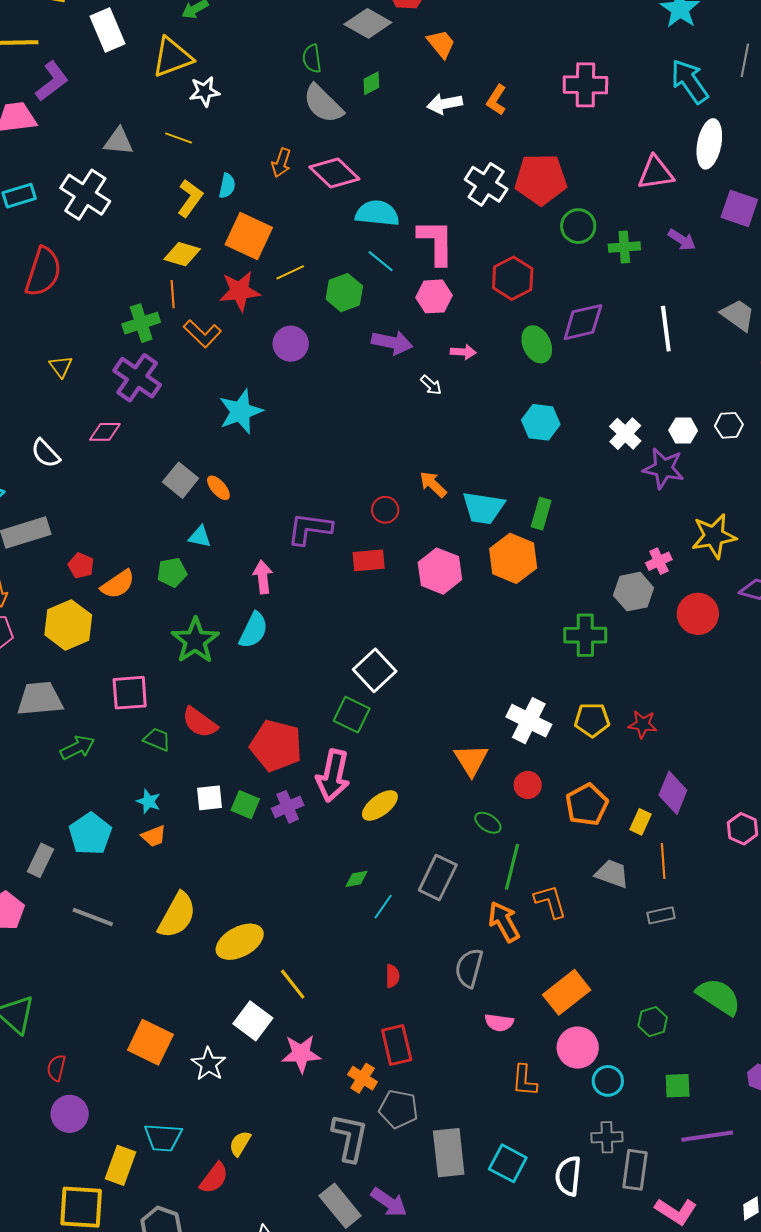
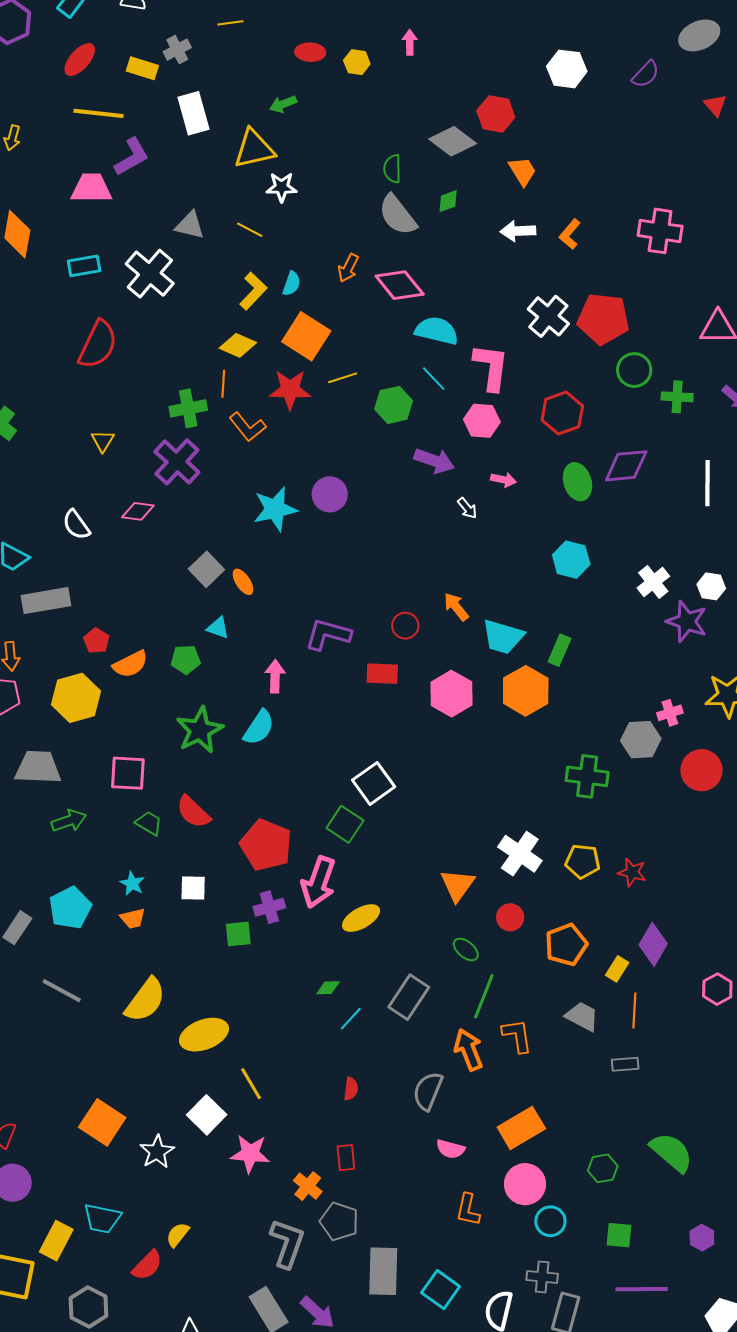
purple circle: (291, 344) -> (330, 494), moved
green square: (245, 805) -> (238, 934), moved, turned -36
red rectangle: (397, 1045) -> (346, 1158), size x0.7

